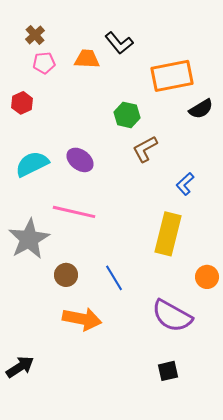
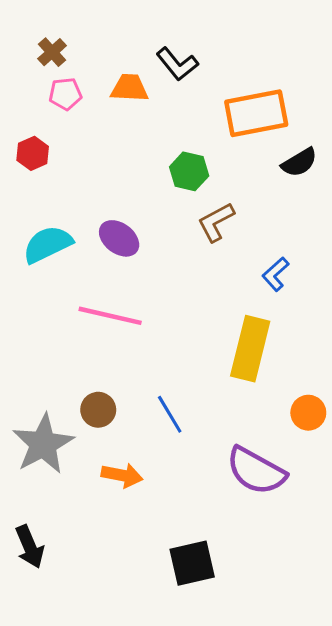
gray star: (29, 239) -> (43, 444), moved
orange arrow: (82, 319) -> (122, 475), size x0.7
black arrow: (20, 367) -> (30, 547), turned 100
black square: (168, 371) -> (192, 563), moved, size x1.5

